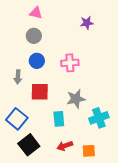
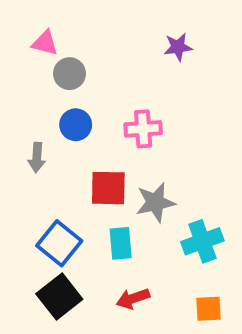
pink triangle: (36, 13) -> (45, 43), moved
red square: (40, 92) -> (108, 188), moved
blue square: (17, 119) -> (59, 243), moved
orange square: (89, 151) -> (209, 309), moved

